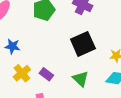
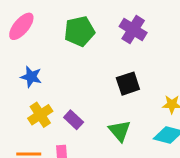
black square: (83, 44) -> (128, 84), size x0.7

